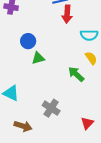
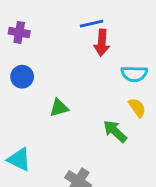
blue circle: (28, 41) -> (22, 77), moved

